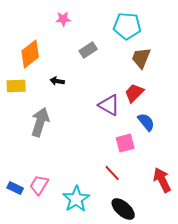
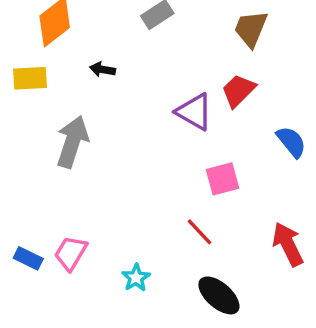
blue semicircle: (146, 122) -> (291, 142), moved
cyan star: (76, 199) -> (136, 278), size x0.6

